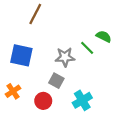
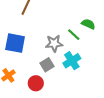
gray square: (56, 81) -> (47, 65), turned 32
cyan cross: (82, 100) -> (72, 61), moved

